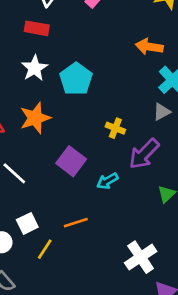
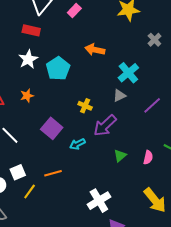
orange arrow: (149, 47) -> (95, 50), moved
orange star: (35, 118) -> (27, 96), size x0.6

